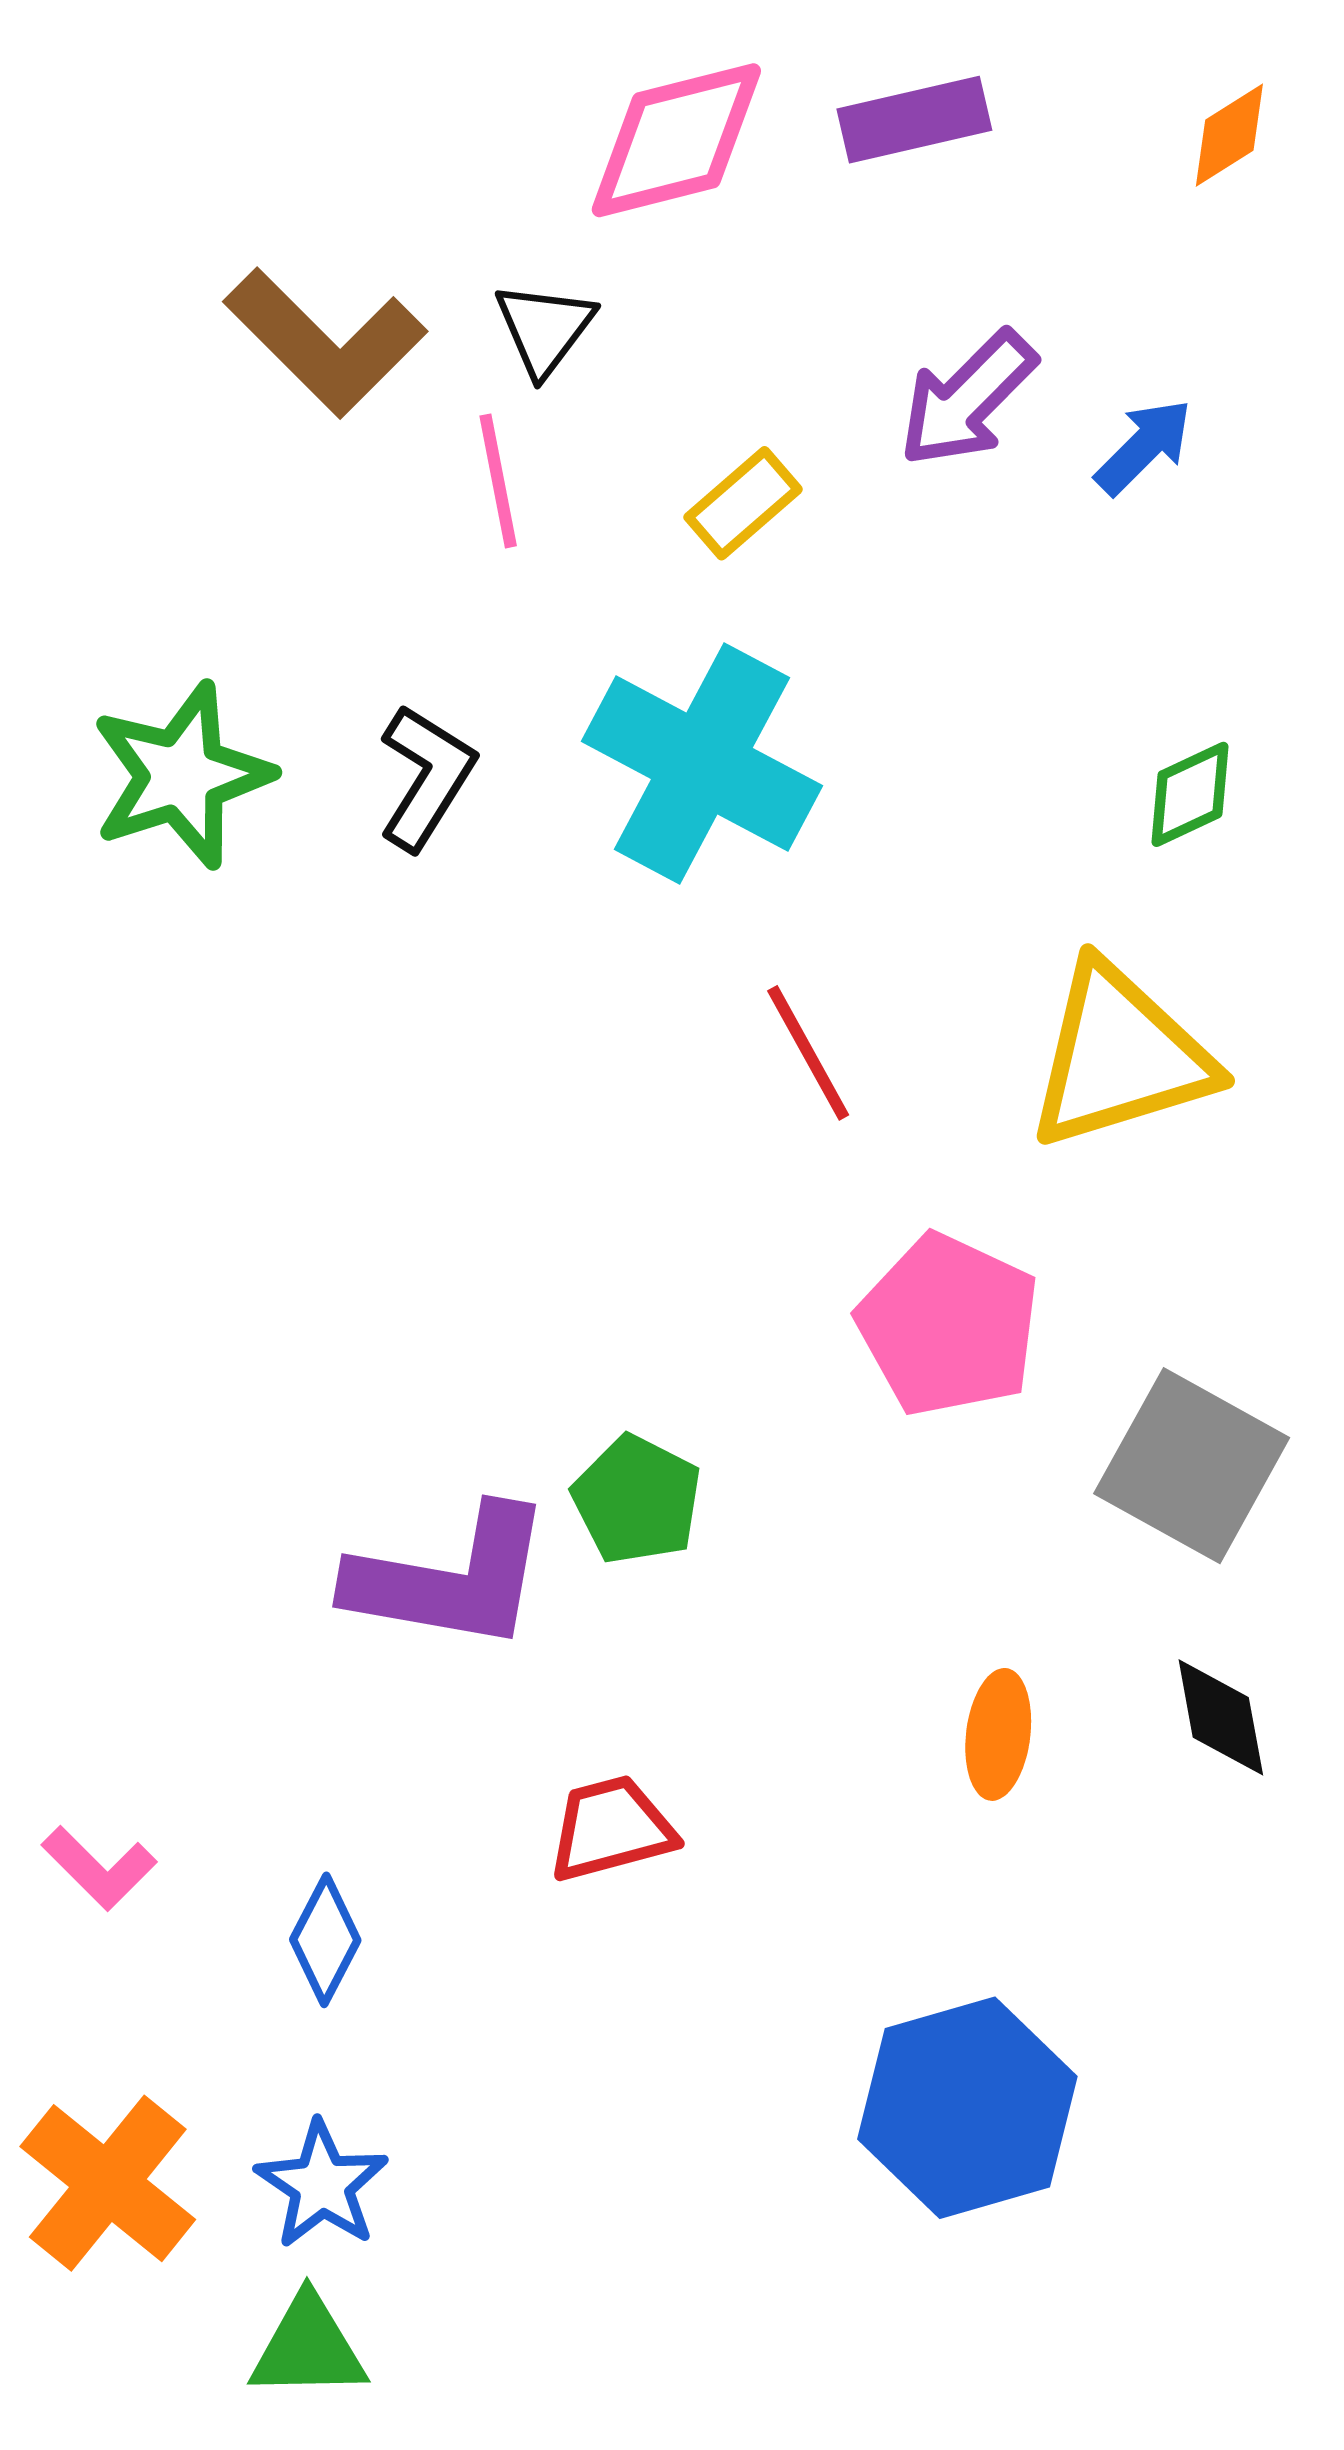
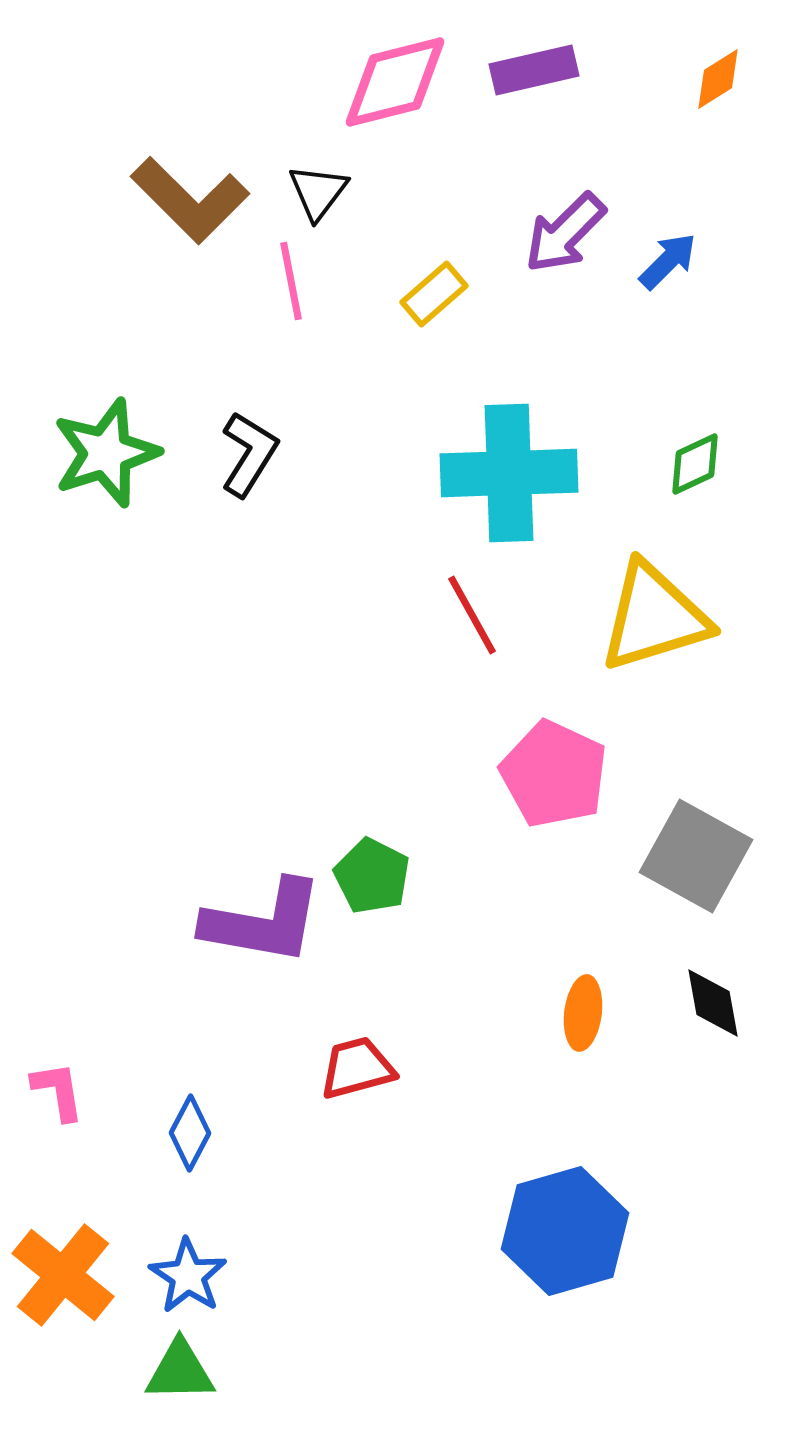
cyan cross: (702, 764) -> (509, 473), moved, turned -30
pink L-shape: (99, 1868) -> (58, 1091), turned -144

